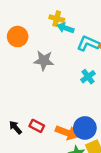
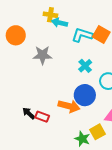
black arrow: (15, 127) -> (29, 113), moved
blue circle: (85, 128) -> (85, 95), moved
orange arrow: (67, 133) -> (69, 106), moved

